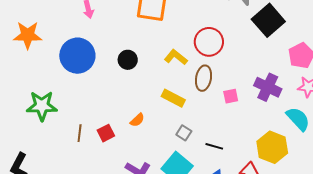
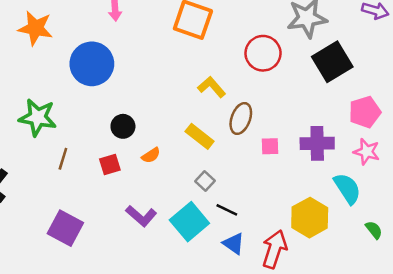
red circle: (209, 42) -> (263, 53), moved
black circle: (128, 60) -> (123, 126), moved
purple cross: (268, 87) -> (317, 143), turned -36
brown line: (80, 133) -> (63, 159), moved
black line: (214, 146) -> (227, 210), moved

